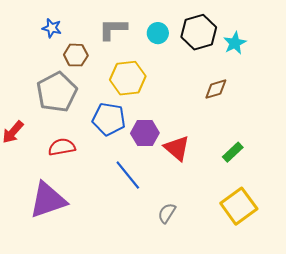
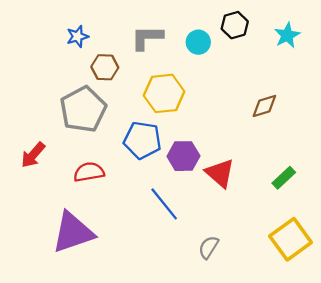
blue star: (52, 28) -> (77, 36), turned -30
black hexagon: (199, 32) -> (235, 25), moved, size x0.7
cyan star: (235, 43) -> (287, 35), moved

